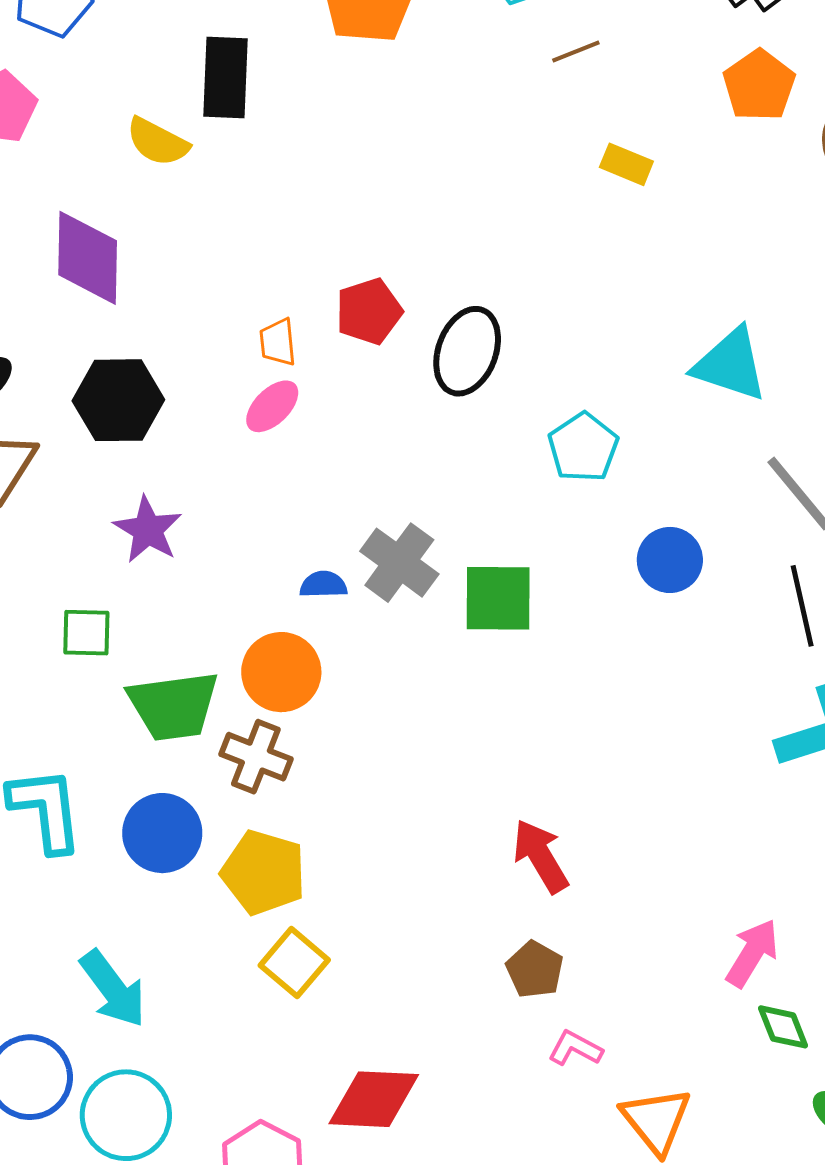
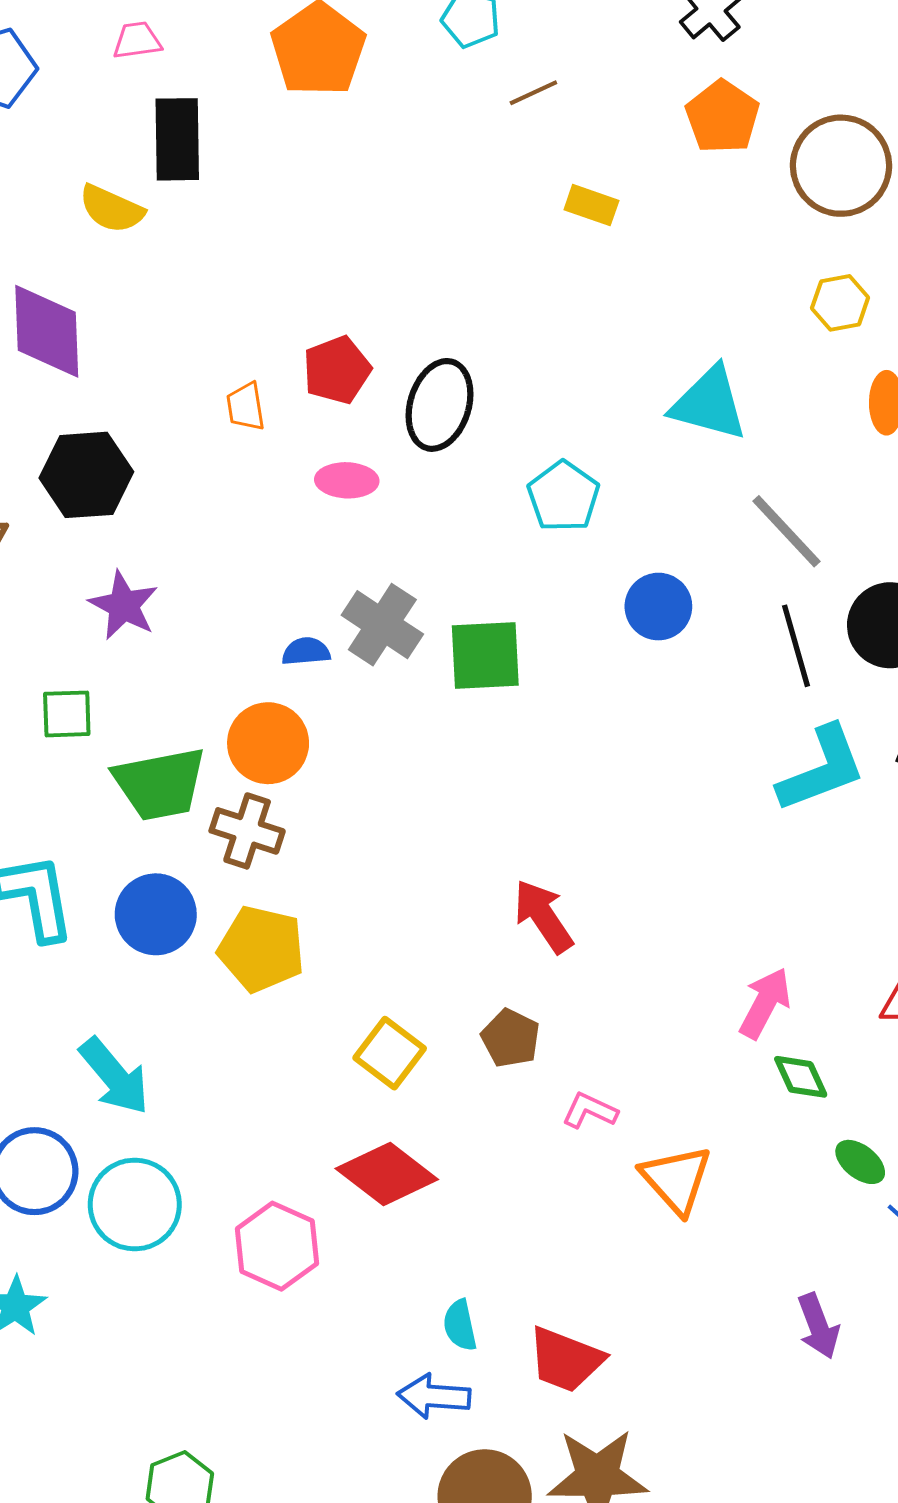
pink ellipse: (272, 406) -> (347, 480), moved, turned 50
yellow square: (294, 963) -> (390, 1053), moved
brown pentagon: (535, 970) -> (511, 1038), moved
red diamond: (374, 1099) -> (387, 1174), turned 38

